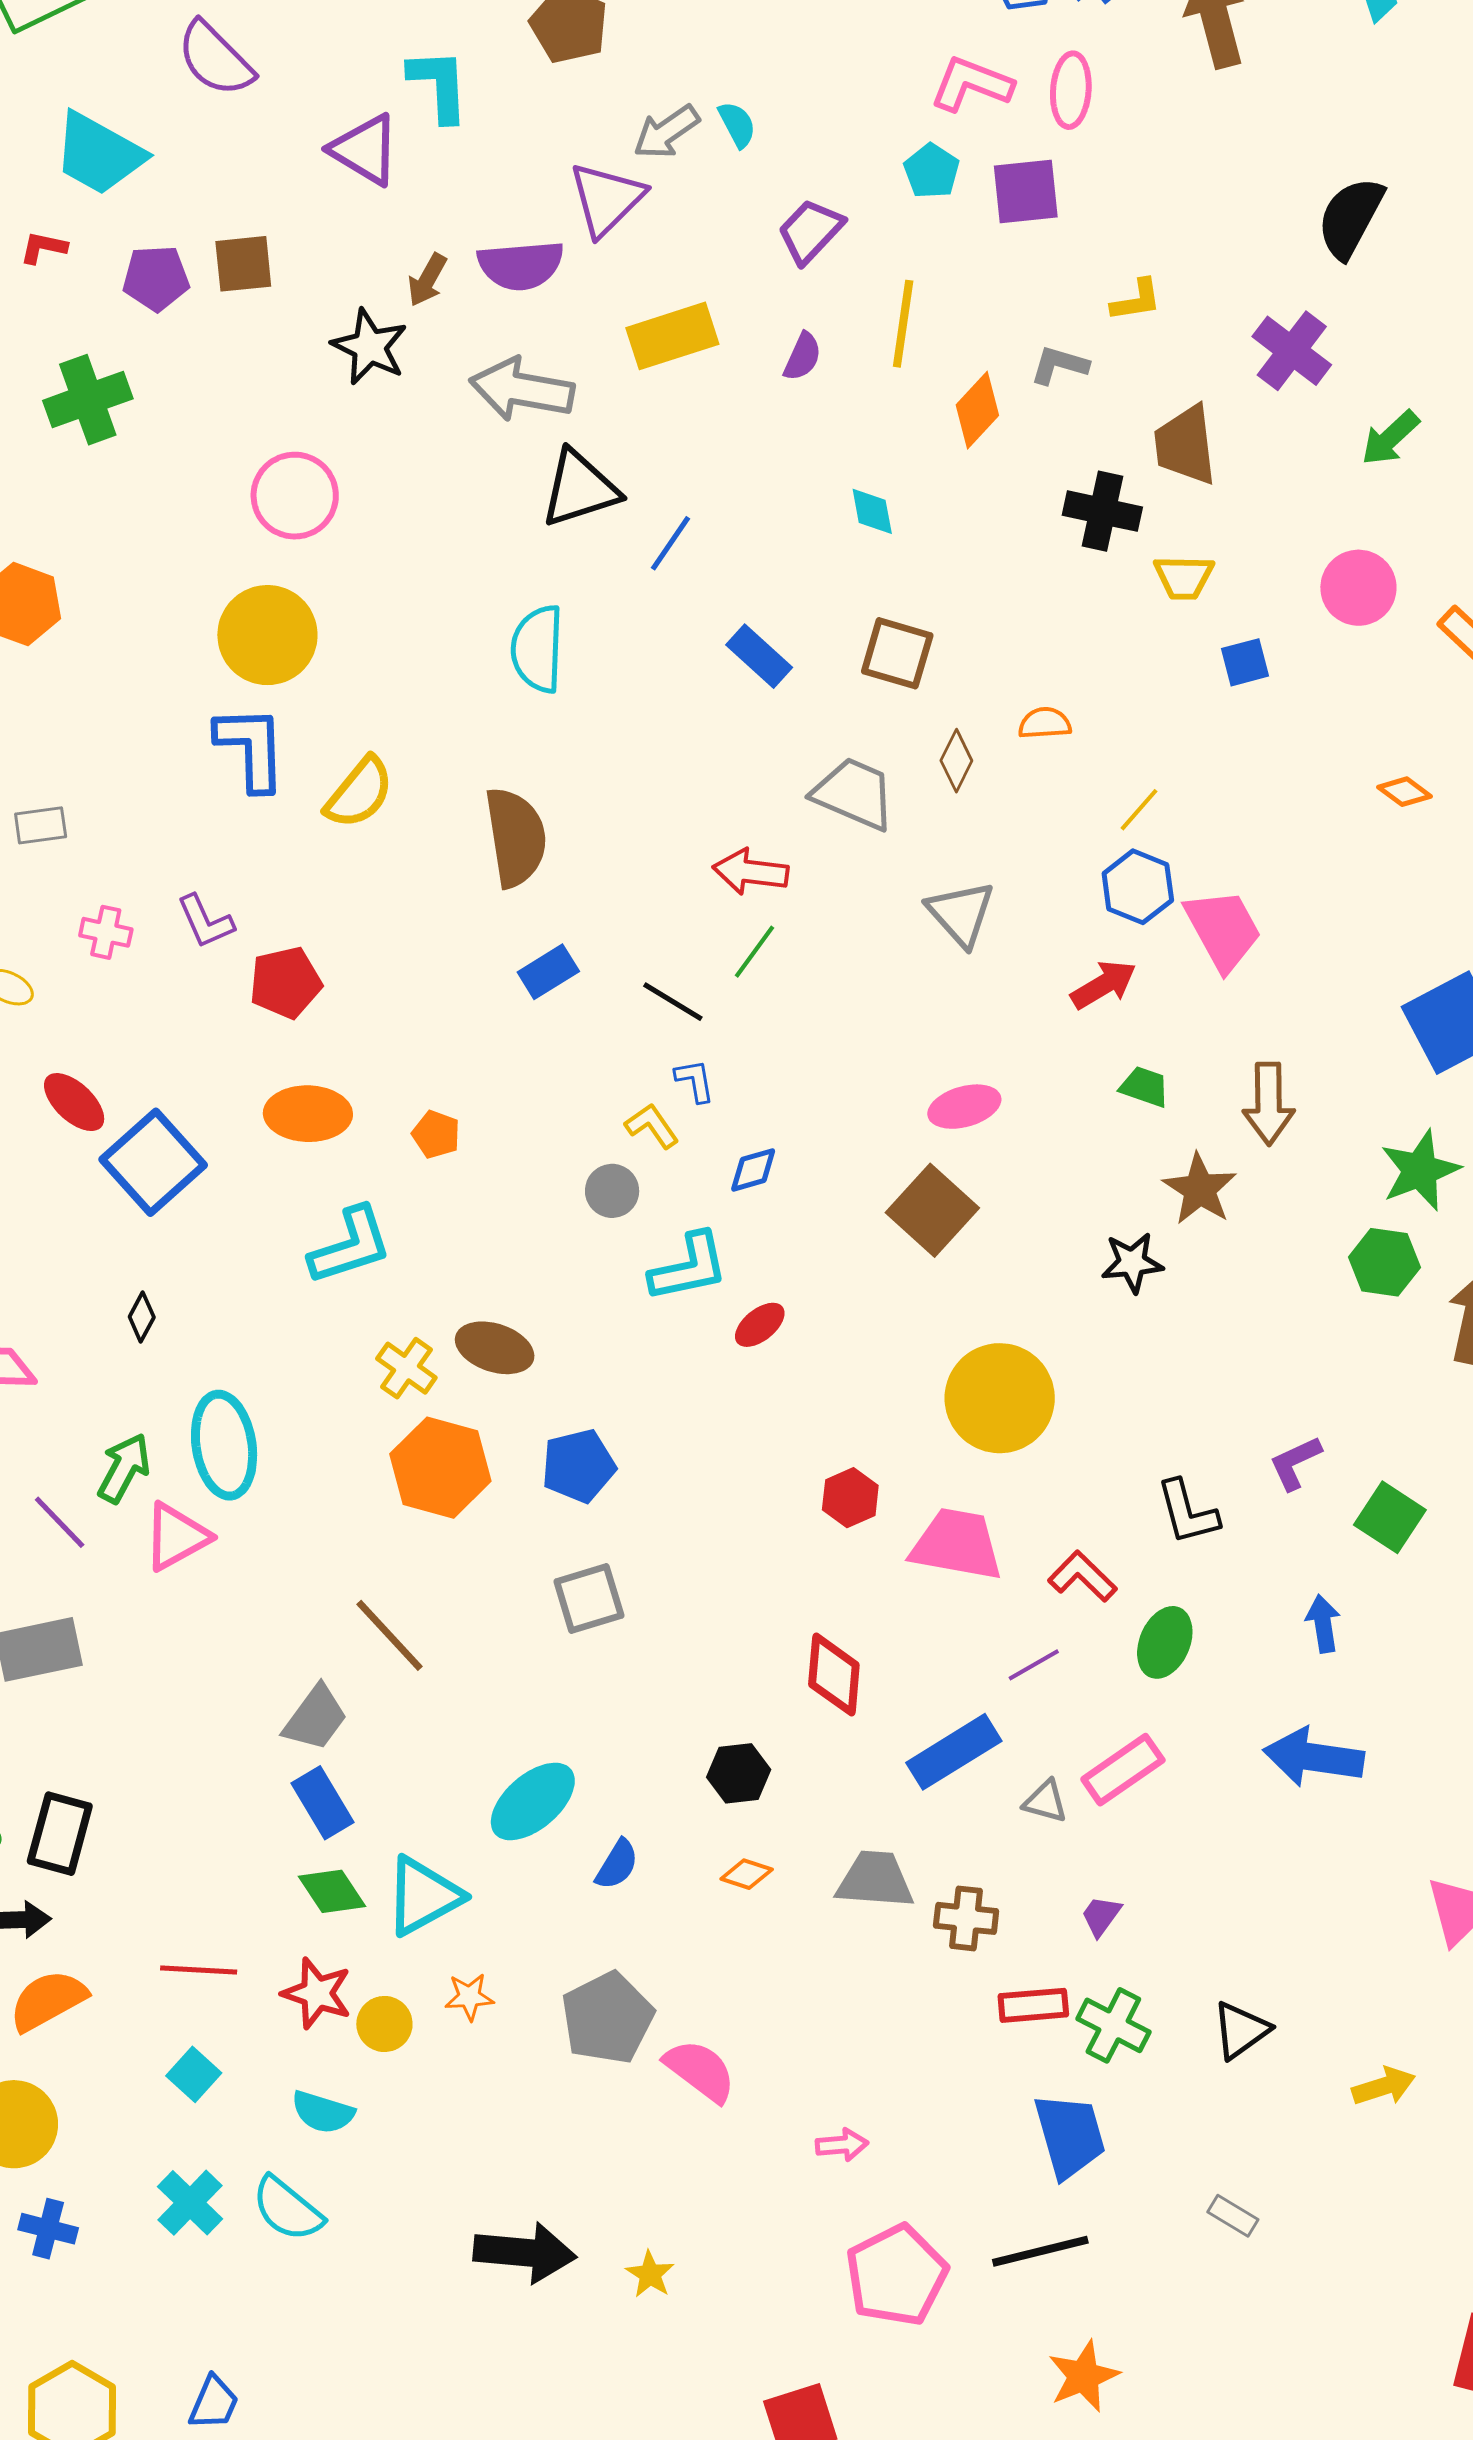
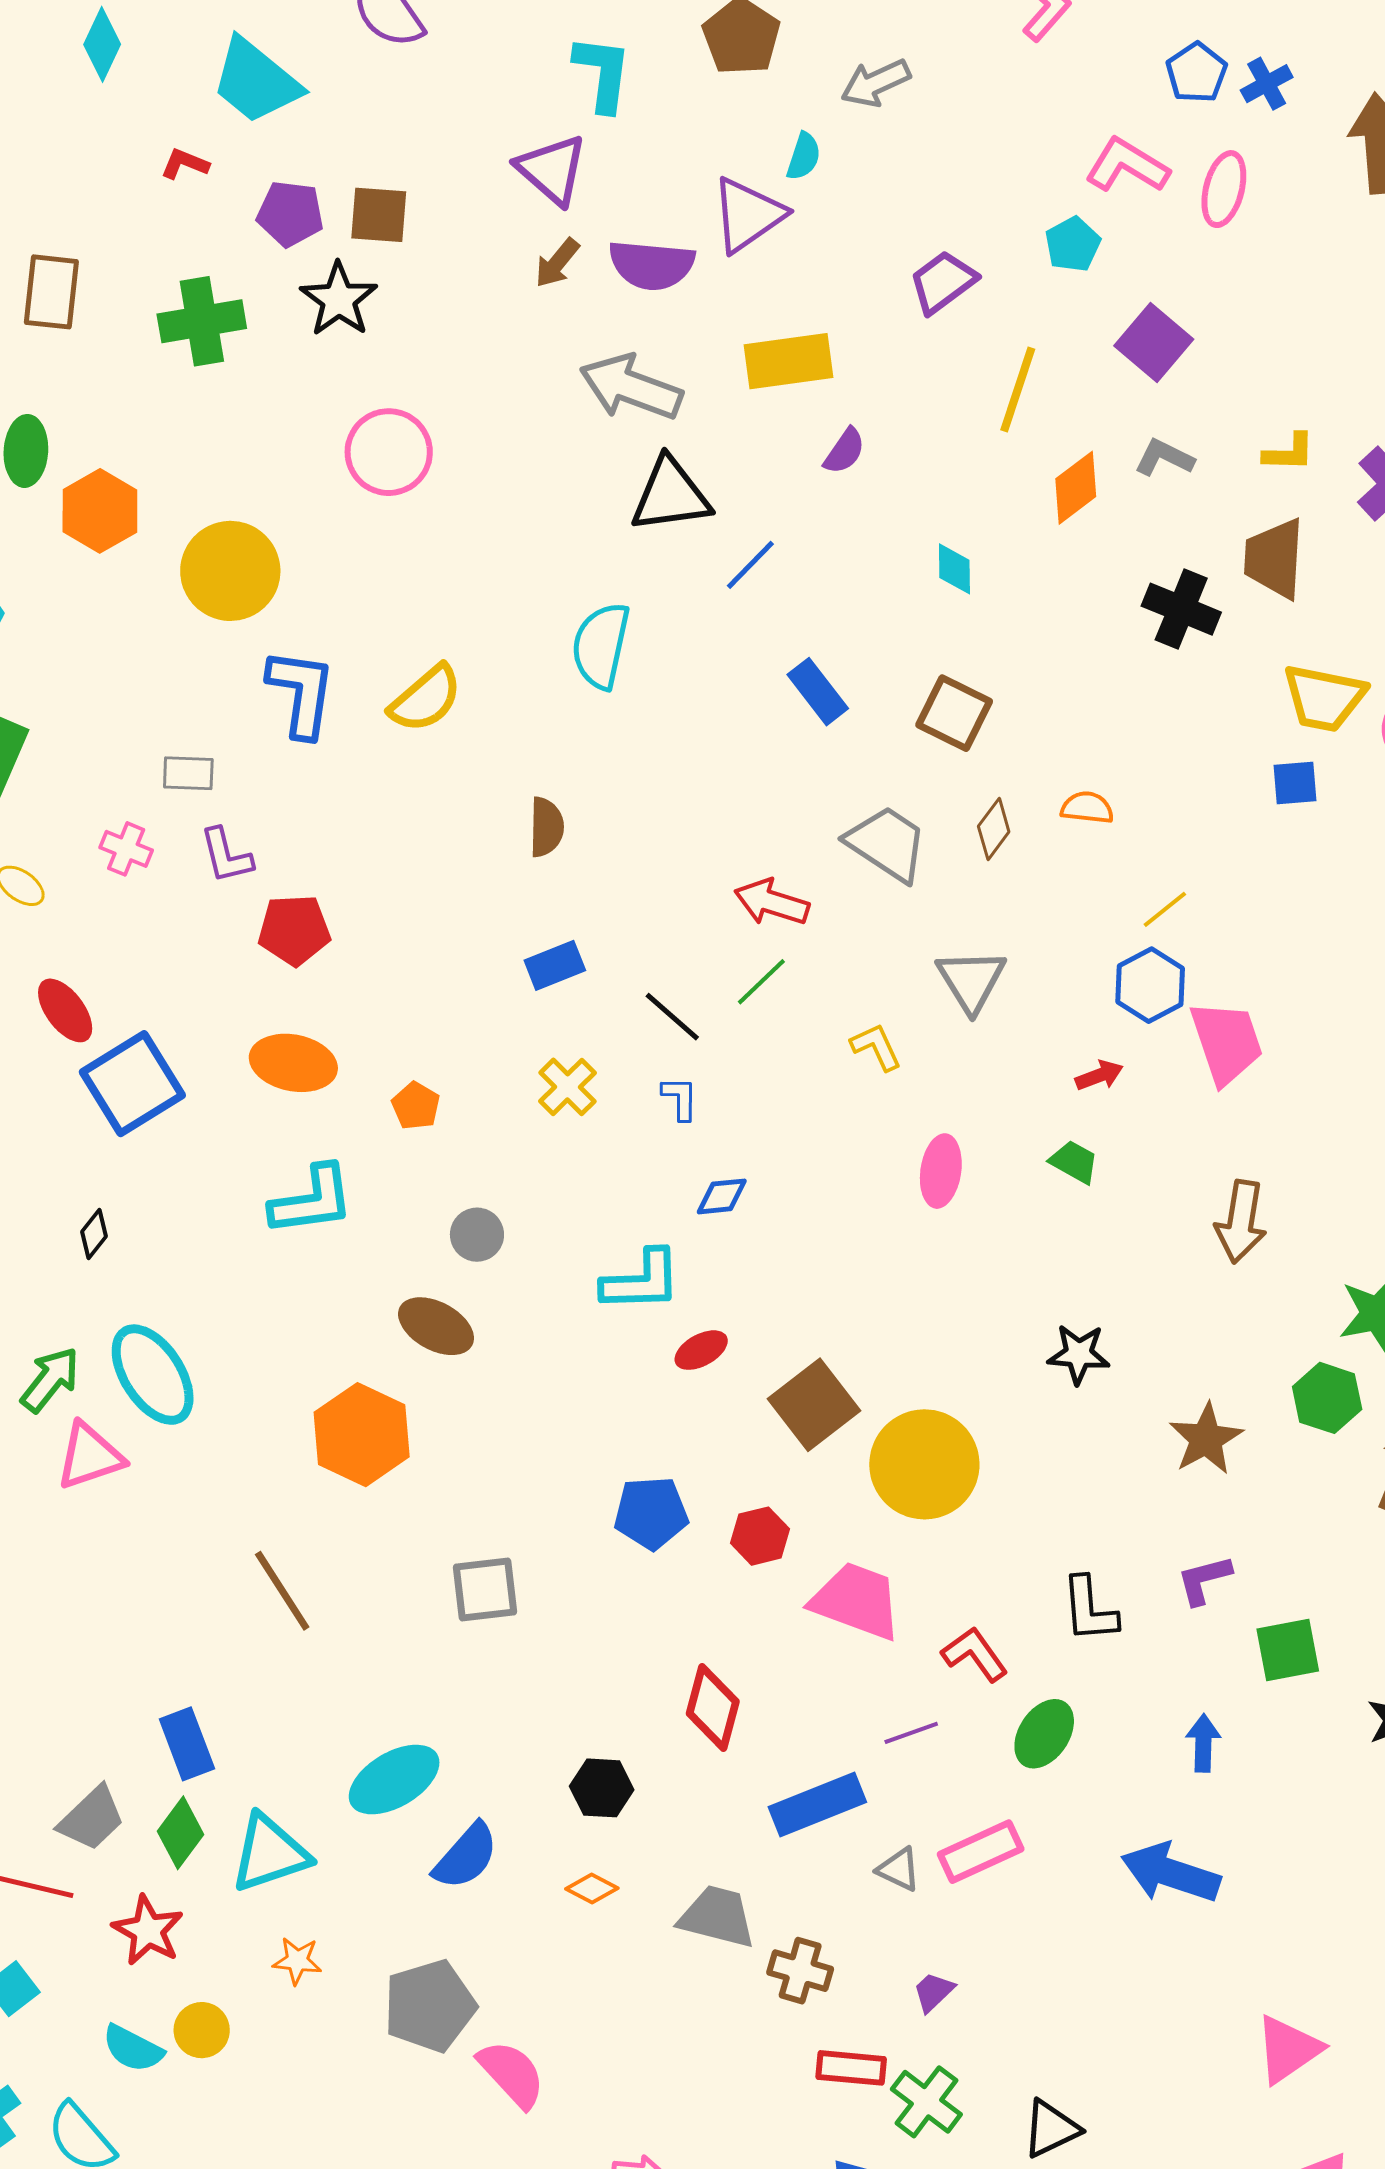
cyan semicircle: (737, 125) -> (804, 156), moved, turned 36
gray arrow: (666, 132) -> (876, 83), moved
purple triangle: (365, 150) -> (552, 170), moved
purple square: (1026, 191) -> (1154, 342), moved, turned 36
yellow L-shape: (1136, 300) -> (1289, 452), moved
black star: (370, 347) -> (339, 299), moved
purple semicircle: (803, 357) -> (845, 451), moved
yellow trapezoid: (1184, 577) -> (1324, 698), moved, size x1.4
yellow circle: (267, 635) -> (230, 571), moved
yellow semicircle: (359, 793) -> (426, 699), moved
gray rectangle: (41, 825) -> (188, 773), moved
brown semicircle: (516, 837) -> (546, 827), size x0.6
red arrow: (1104, 985) -> (1099, 1075), size x0.7
green trapezoid: (1145, 1087) -> (1074, 1162), moved
pink ellipse: (964, 1107) -> (941, 1171), turned -76
yellow L-shape: (652, 1126) -> (876, 1047), moved
brown star: (1200, 1189) -> (1206, 1439), moved
gray circle: (612, 1191) -> (477, 1235), moved
brown square: (932, 1210) -> (814, 1405), moved
yellow cross: (406, 1368) -> (567, 1087), moved
cyan ellipse: (224, 1445) -> (153, 1375), turned -34
blue pentagon: (578, 1466) -> (651, 1513), moved
green square: (1390, 1517) -> (1288, 1650), turned 36
gray trapezoid: (315, 1718) -> (92, 1818), moved
blue semicircle: (617, 1864) -> (466, 1856), size x1.4
green diamond: (332, 1891) -> (181, 1833), turned 60
yellow circle: (384, 2024) -> (202, 2030), moved

